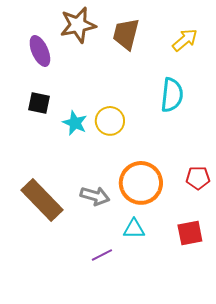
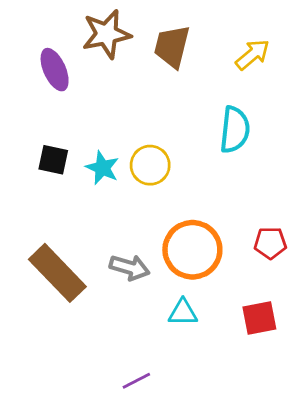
black square: (39, 103) -> (53, 160), moved
purple line: (102, 255) -> (136, 381), moved

